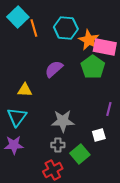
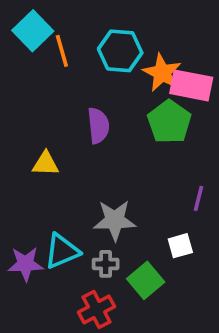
purple semicircle: (54, 69) -> (98, 126), turned 126
cyan triangle: (17, 117) -> (62, 251), moved, turned 30

